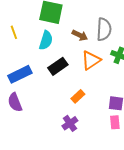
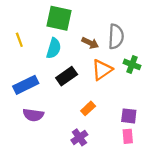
purple semicircle: (15, 102) -> (33, 115), moved, turned -60

